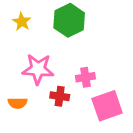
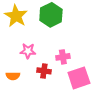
yellow star: (22, 22) -> (16, 16), size x1.6
pink star: (38, 69) -> (28, 51), size x0.7

